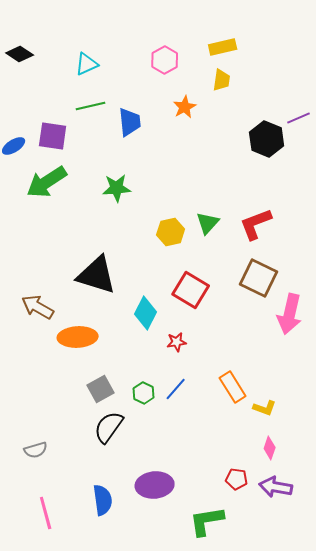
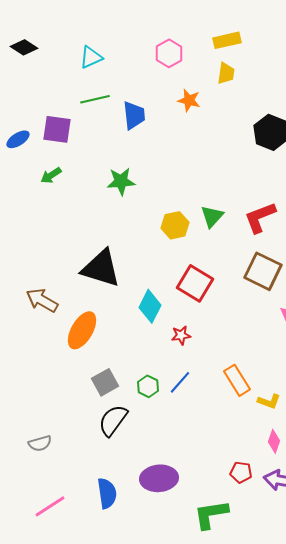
orange star: (185, 107) -> (189, 100), turned -30
green arrow: (47, 182) -> (51, 175), size x0.5
orange ellipse: (78, 337) -> (82, 330), turned -57
pink line: (46, 513) -> (50, 506), turned 72

